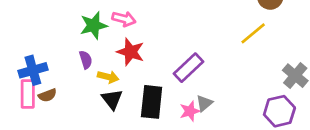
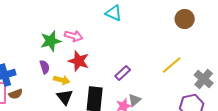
yellow line: (253, 33) -> (172, 65), moved
purple rectangle: (188, 68) -> (123, 73), size x0.7

